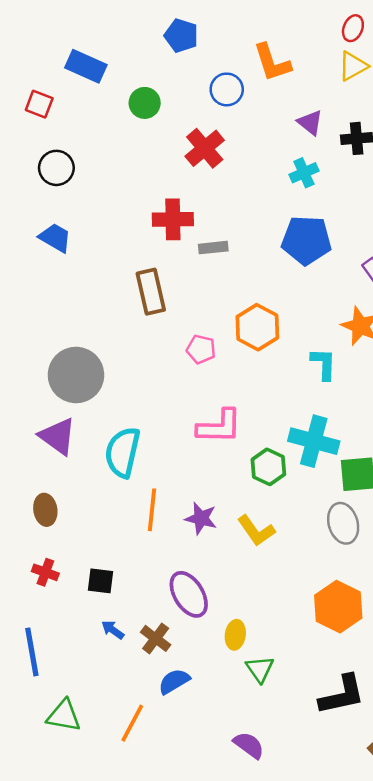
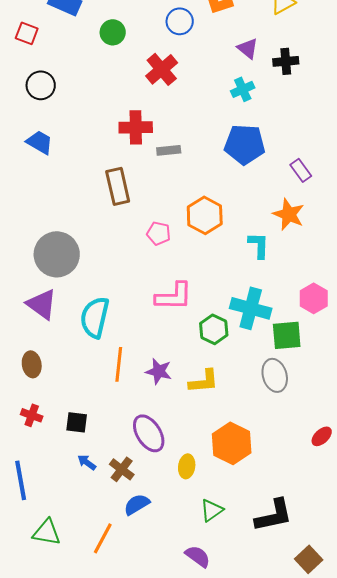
yellow L-shape: (256, 531) -> (204, 381), turned -60
orange hexagon: (338, 607) -> (232, 443), moved
green triangle: (260, 669) -> (212, 510), moved, turned 30

